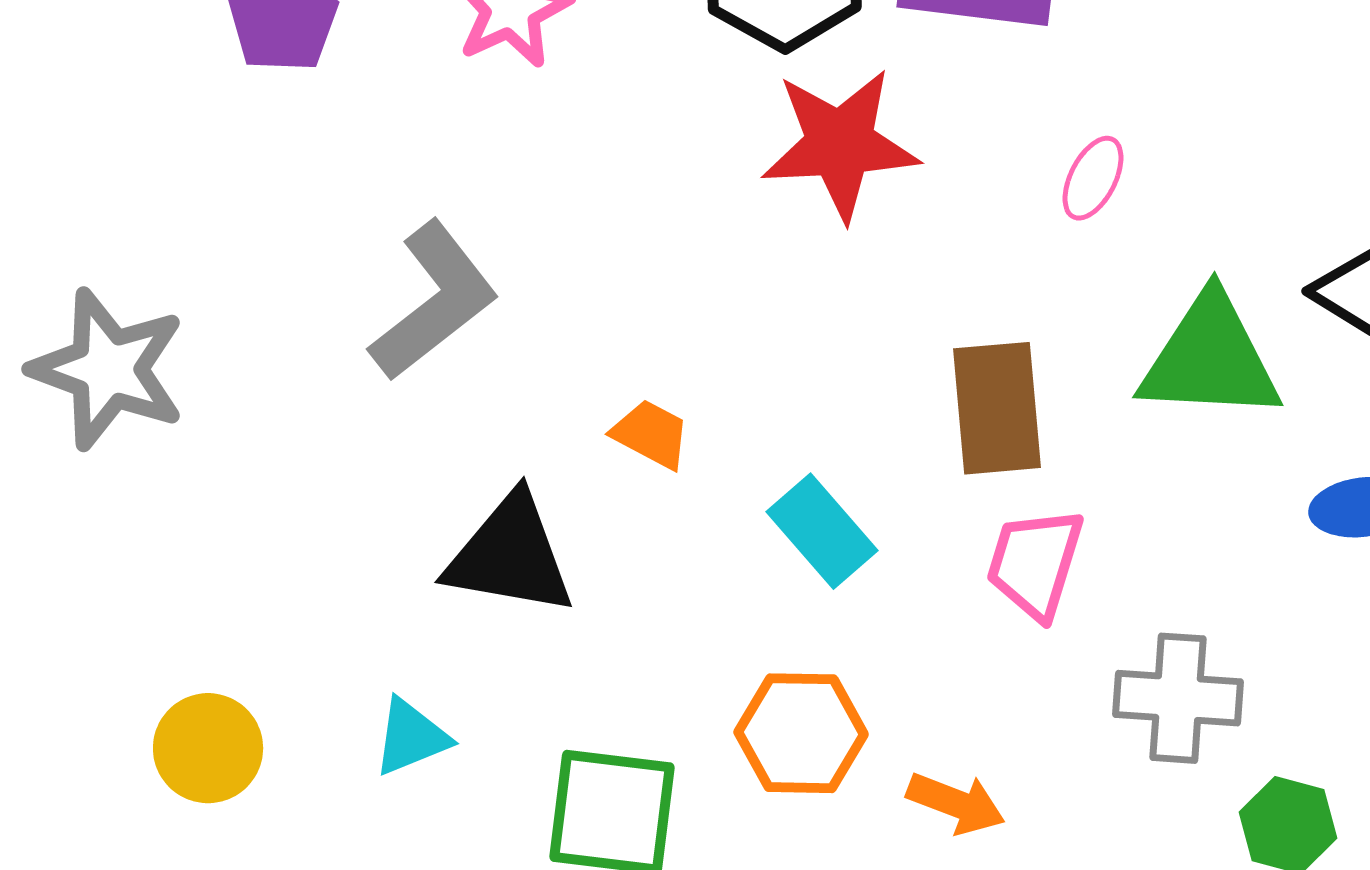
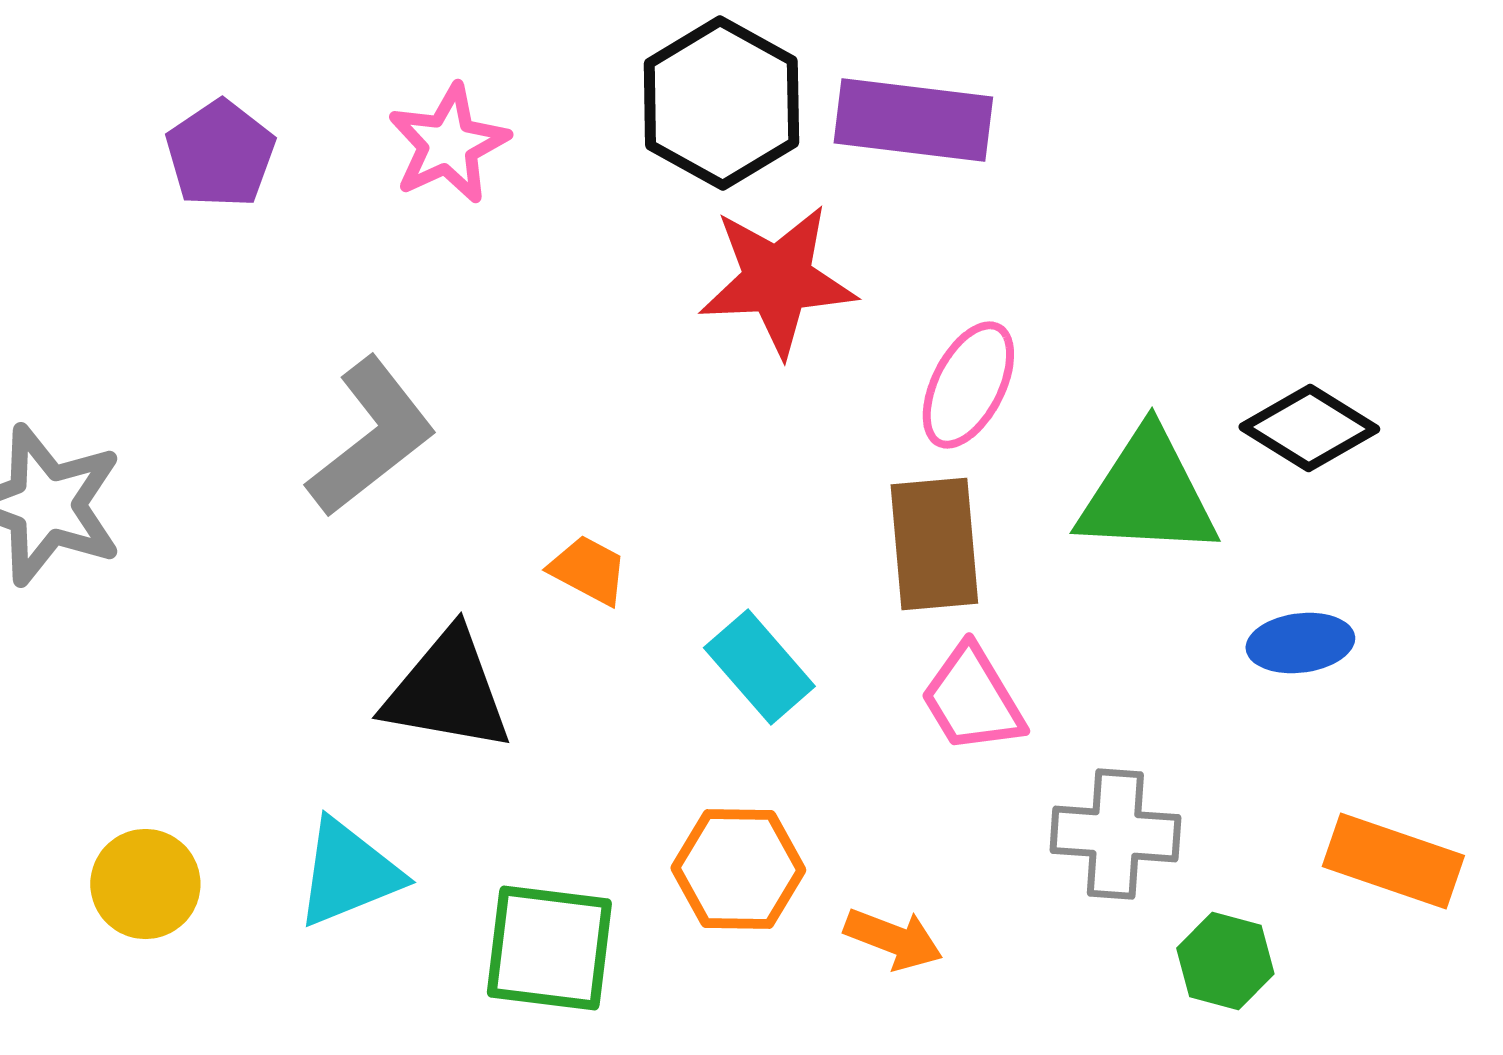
pink ellipse: (1093, 178) -> (968, 385), moved, size x1.5
pink trapezoid: (1035, 563) -> (972, 699), turned -48
cyan triangle: (411, 737) -> (348, 873), size x1.4

